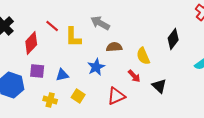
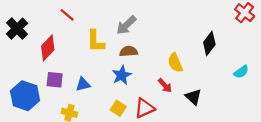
gray arrow: (100, 23) -> (126, 25), turned -72
red line: (52, 26) -> (67, 15), moved
brown semicircle: (114, 47) -> (129, 51), moved
yellow square: (78, 96) -> (118, 108), moved

